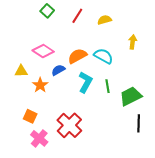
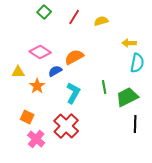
yellow arrow: (133, 42) -> (129, 43), turned -96
cyan semicircle: (103, 56) -> (137, 63), moved, turned 72
cyan L-shape: (85, 82) -> (73, 93), moved

